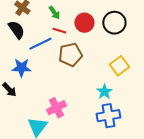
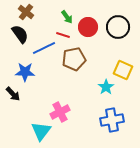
green arrow: (54, 13) -> (67, 17), moved
yellow square: (119, 66) -> (123, 70), turned -30
cyan star: (104, 92) -> (106, 87), moved

